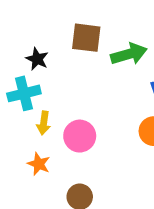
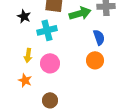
cyan cross: (24, 93) -> (47, 30), moved

